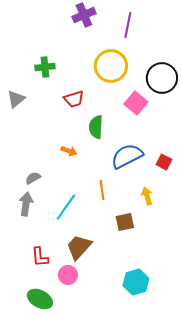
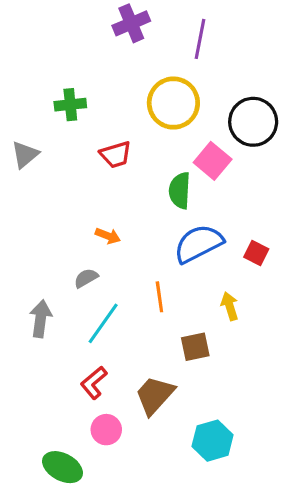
green semicircle: (96, 127) -> (180, 191), moved
gray semicircle: (33, 178) -> (86, 278), moved
brown trapezoid: (79, 247) -> (155, 395), moved
red L-shape: (40, 257) -> (94, 383), moved, turned 55

